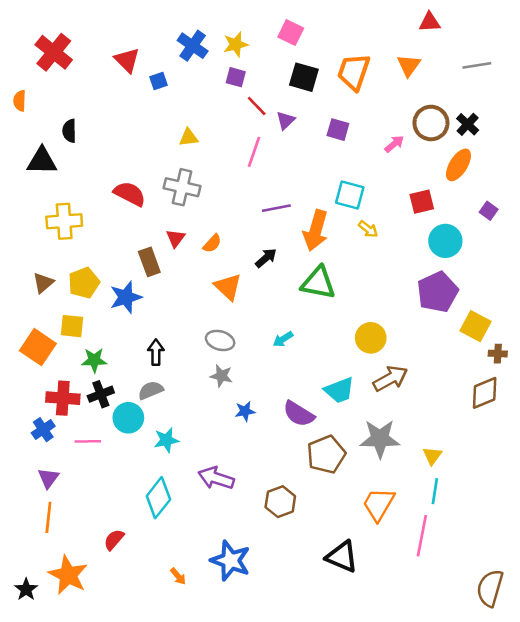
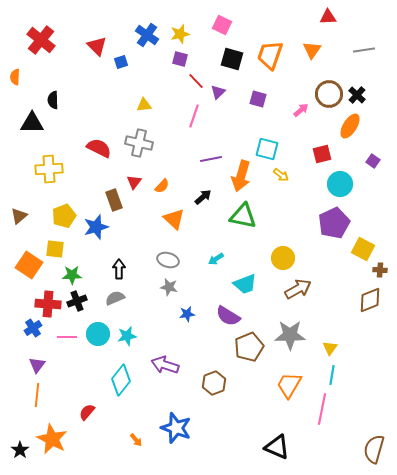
brown triangle: (43, 283) -> (19, 216), moved
cyan trapezoid: (339, 390) -> (245, 284), moved
cyan circle: (128, 418) -> (98, 334), moved
black triangle: (342, 557) -> (277, 447), moved

